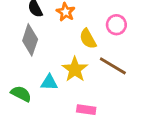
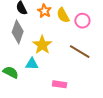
yellow semicircle: (88, 39) -> (63, 15), moved
yellow star: (75, 69) -> (42, 45), moved

